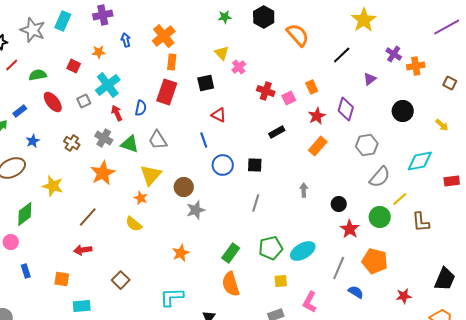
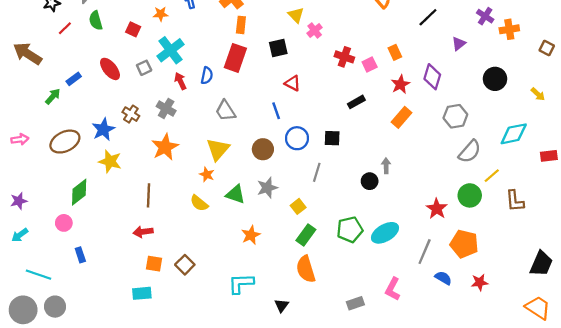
green semicircle: (38, 75) -> (96, 21), moved, turned -96
blue star: (33, 141) -> (103, 129), moved, size x1.5
green triangle: (130, 144) -> (235, 194), moved
brown circle: (184, 187) -> (263, 149), moved
gray line: (256, 203) -> (317, 172), moved
black circle: (339, 204) -> (370, 181), moved
brown line: (88, 217) -> (148, 195), turned -40
orange square: (62, 279) -> (154, 264), moved
yellow square: (281, 281) -> (298, 206), moved, turned -32
red star: (404, 296) -> (480, 282), moved

